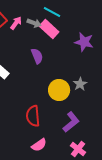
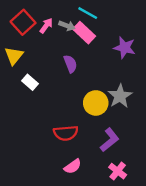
gray star: (80, 84) -> (120, 96), size x1.5
red semicircle: (33, 116) -> (66, 133), turned -90

